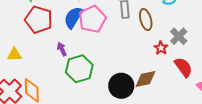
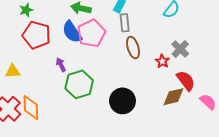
blue semicircle: (73, 17) -> (72, 32), turned -65
brown ellipse: (146, 20) -> (133, 48), moved
brown diamond: (145, 79) -> (174, 97), moved

